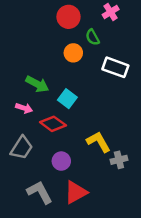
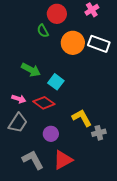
green semicircle: (93, 37) -> (43, 31), moved
orange circle: (73, 53) -> (73, 43), moved, size x1.5
white rectangle: (115, 67) -> (99, 44), moved
pink arrow: (24, 108) -> (19, 99), moved

